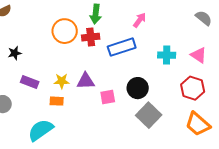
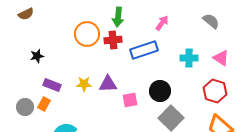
gray semicircle: (204, 18) -> (211, 21), moved
orange rectangle: (57, 101) -> (44, 104), moved, turned -64

